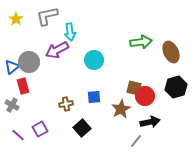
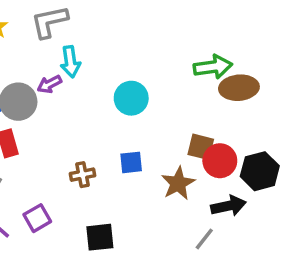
cyan arrow: (70, 32) -> (70, 62), moved
purple arrow: (57, 50) -> (49, 84), moved, size x0.6
brown ellipse: (171, 52) -> (239, 88), moved, turned -70
black hexagon: (176, 87) -> (260, 171), moved
black square: (82, 128) -> (100, 237), moved, turned 36

